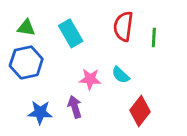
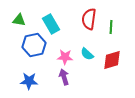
blue hexagon: (26, 62) -> (34, 45), moved
purple arrow: (75, 107) -> (64, 77), moved
red diamond: (140, 111) -> (112, 60), moved, turned 35

